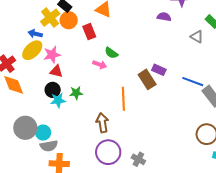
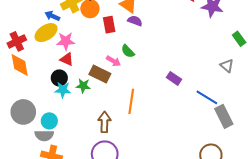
purple semicircle: (164, 17) -> (135, 21), moved
gray triangle: (197, 37) -> (227, 66), moved
brown rectangle: (147, 79) -> (100, 74), moved, turned -42
cyan circle: (43, 133) -> (49, 121), moved

